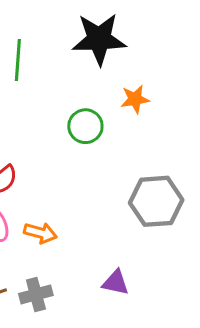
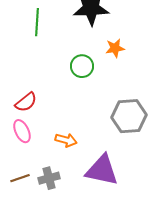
orange arrow: (40, 233) -> (66, 140), moved
purple triangle: (116, 282) -> (102, 170), size x1.8

